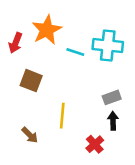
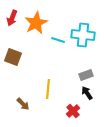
red arrow: (16, 43) -> (12, 18), moved
brown square: (31, 81) -> (13, 57), moved
black arrow: (113, 121) -> (87, 93), turned -32

